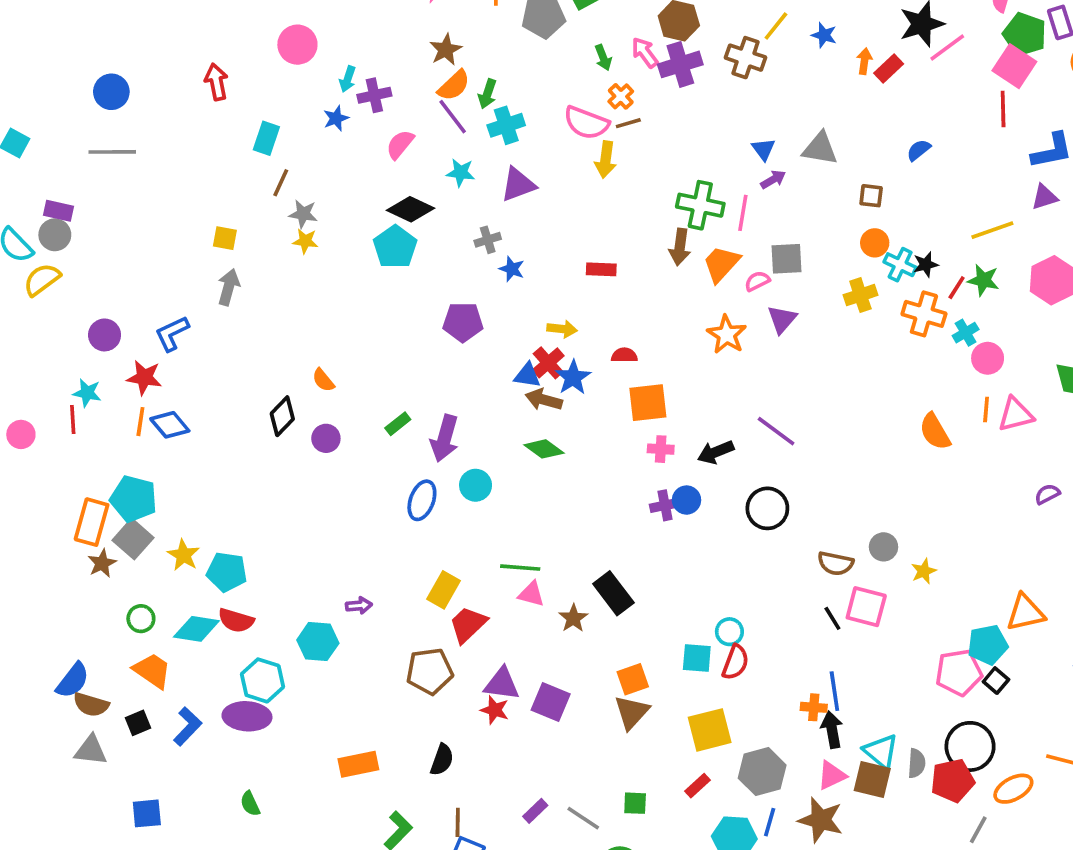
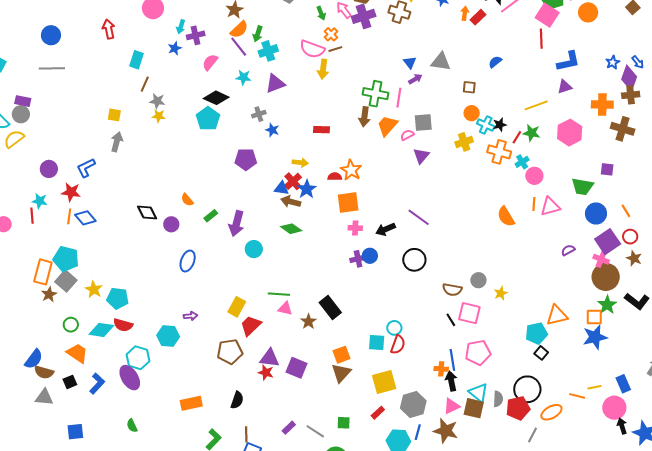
orange star: (727, 335) -> (351, 170), moved
orange semicircle: (323, 380) -> (187, 200), moved
black diamond: (282, 416) -> (147, 212), turned -70
blue ellipse: (422, 500) -> (188, 261), moved
pink pentagon: (959, 672) -> (478, 353), moved
purple ellipse: (247, 716) -> (130, 378), turned 55

